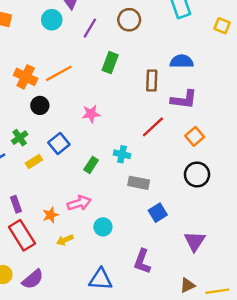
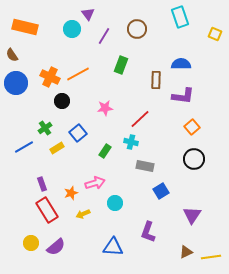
red line: (153, 127) -> (140, 119), moved

